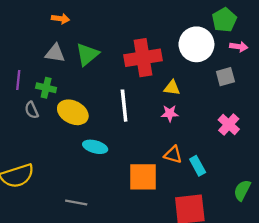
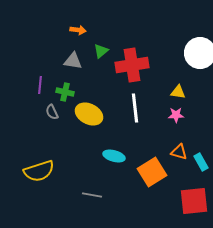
green triangle: (87, 54) -> (101, 51), moved, size x0.7
red cross: (143, 58) -> (132, 65), moved
cyan ellipse: (95, 147) -> (114, 156), moved
orange square: (143, 177) -> (152, 172), turned -32

